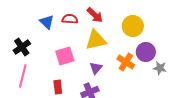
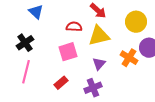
red semicircle: (70, 19) -> (74, 27), moved
blue triangle: (47, 22) -> (36, 12), moved
red rectangle: (58, 87) -> (61, 83), turned 56

